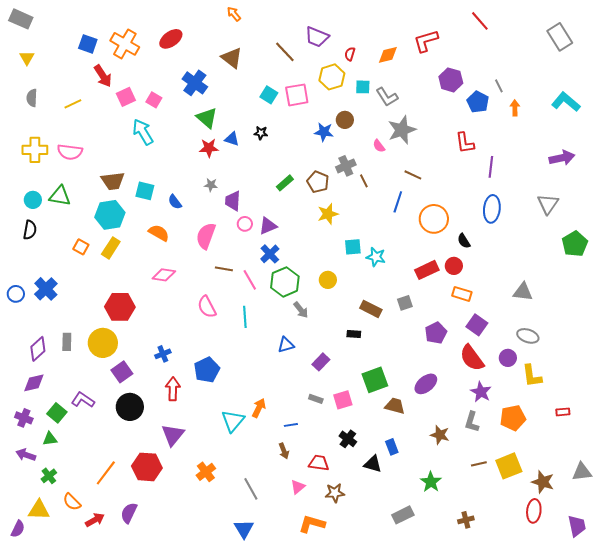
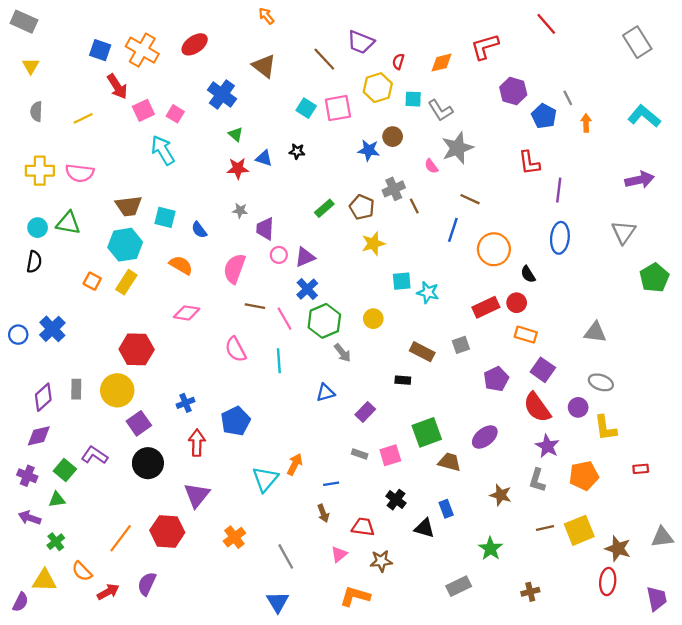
green triangle: (207, 118) -> (236, 134), size x0.6

